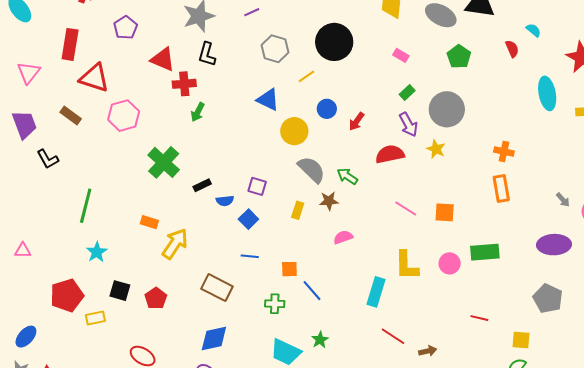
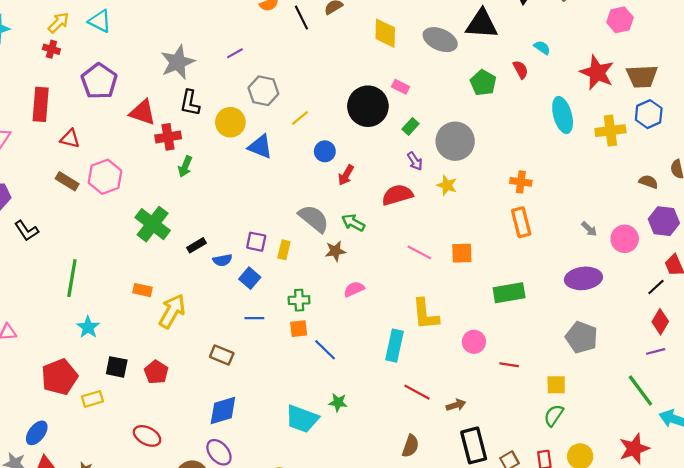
purple pentagon: (125, 28) -> (99, 81), size x1.4
black circle: (334, 42) -> (368, 106), moved
green pentagon: (459, 57) -> (483, 83), moved
red triangle: (94, 78) -> (70, 139), size x0.6
brown rectangle: (71, 115) -> (67, 181), moved
red arrow: (357, 121) -> (346, 175), moved
purple arrow: (408, 125) -> (415, 161), size x0.7
yellow circle: (294, 131) -> (230, 122), moved
yellow rectangle: (298, 210) -> (284, 250), moved
pink circle: (450, 263) -> (474, 342), moved
brown rectangle: (217, 288) -> (222, 355), size x0.7
green cross: (275, 304) -> (299, 300), moved
blue ellipse: (26, 337) -> (37, 433), moved
green star: (320, 340) -> (338, 402), turned -30

